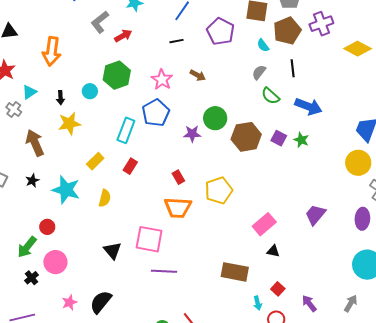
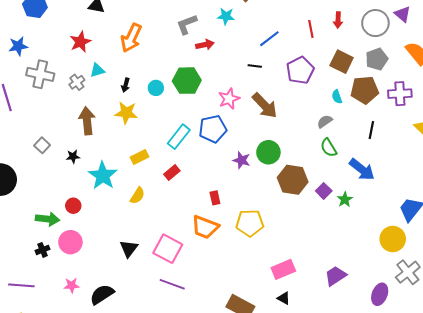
black line: (293, 68) -> (371, 130), moved
brown arrow: (198, 75) -> (265, 106), size x1.8
green arrow: (27, 247) -> (48, 219), turned -140

